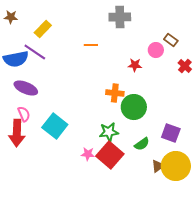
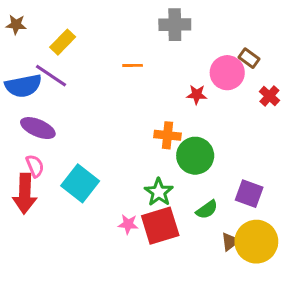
pink circle: (156, 50) -> (227, 73), size x1.5
green star: (109, 132) -> (159, 192), turned -30
red square: (110, 155) -> (160, 226), turned 32

